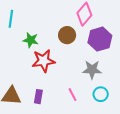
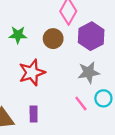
green star: (31, 40) -> (18, 35), moved
pink line: (73, 95) -> (81, 103), moved

